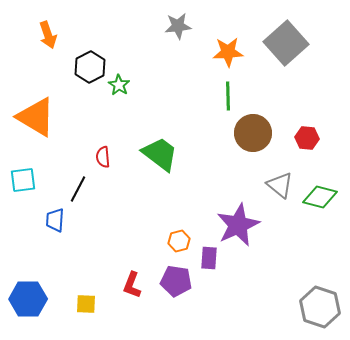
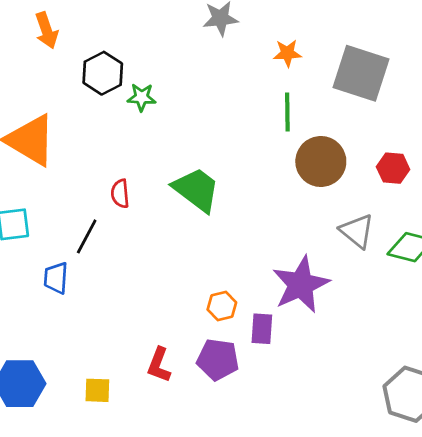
gray square: (286, 43) -> (361, 73), moved, turned -30
orange star: (228, 52) -> (287, 53), size x0.7
green star: (119, 85) -> (142, 97), turned -30

